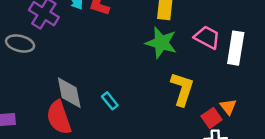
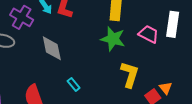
white rectangle: (236, 48) -> (173, 24), moved
gray diamond: (69, 93) -> (52, 48), moved

